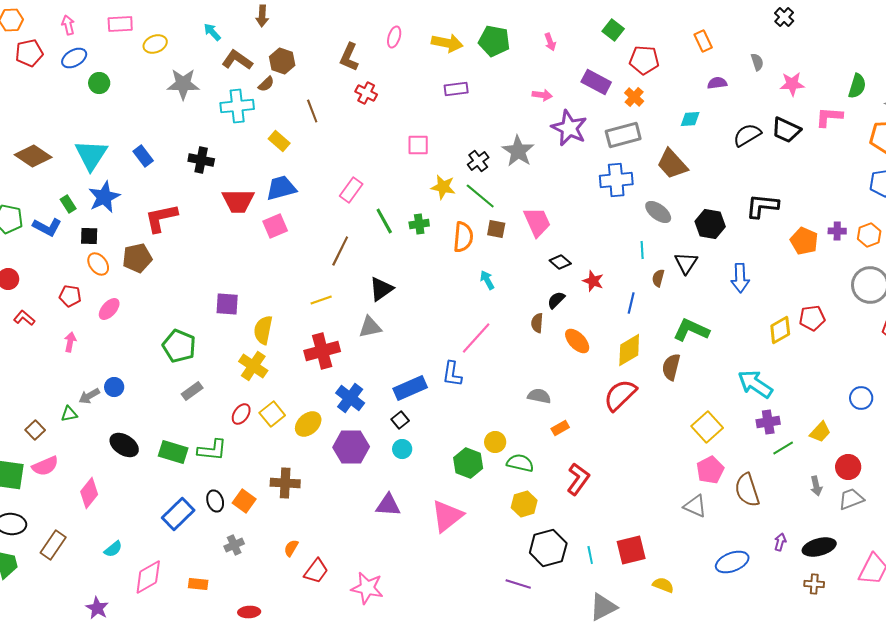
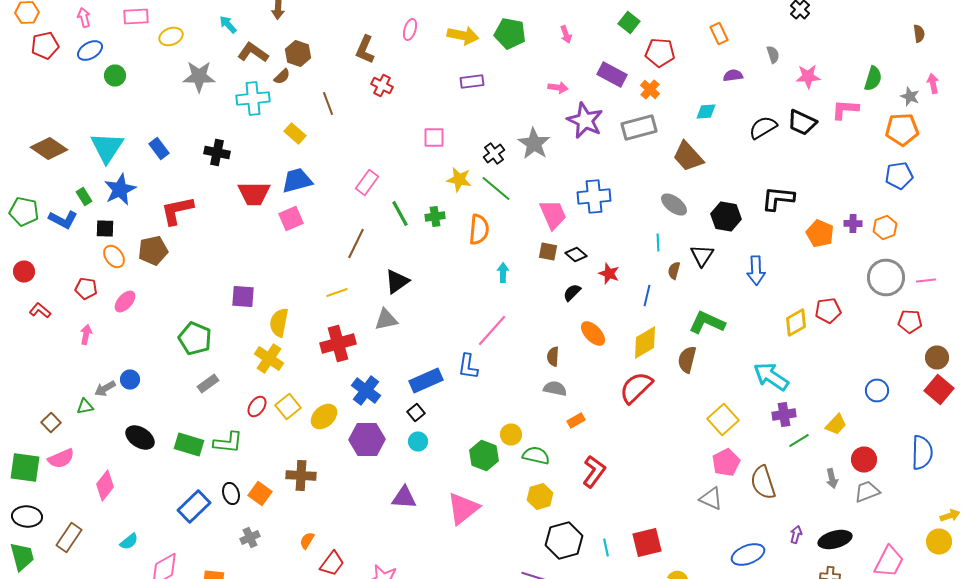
blue cross: (616, 180) -> (594, 196), moved
brown square: (496, 229) -> (548, 252), moved
cyan arrow: (487, 280) -> (503, 272), turned 30
brown semicircle: (537, 323) -> (553, 356), moved

